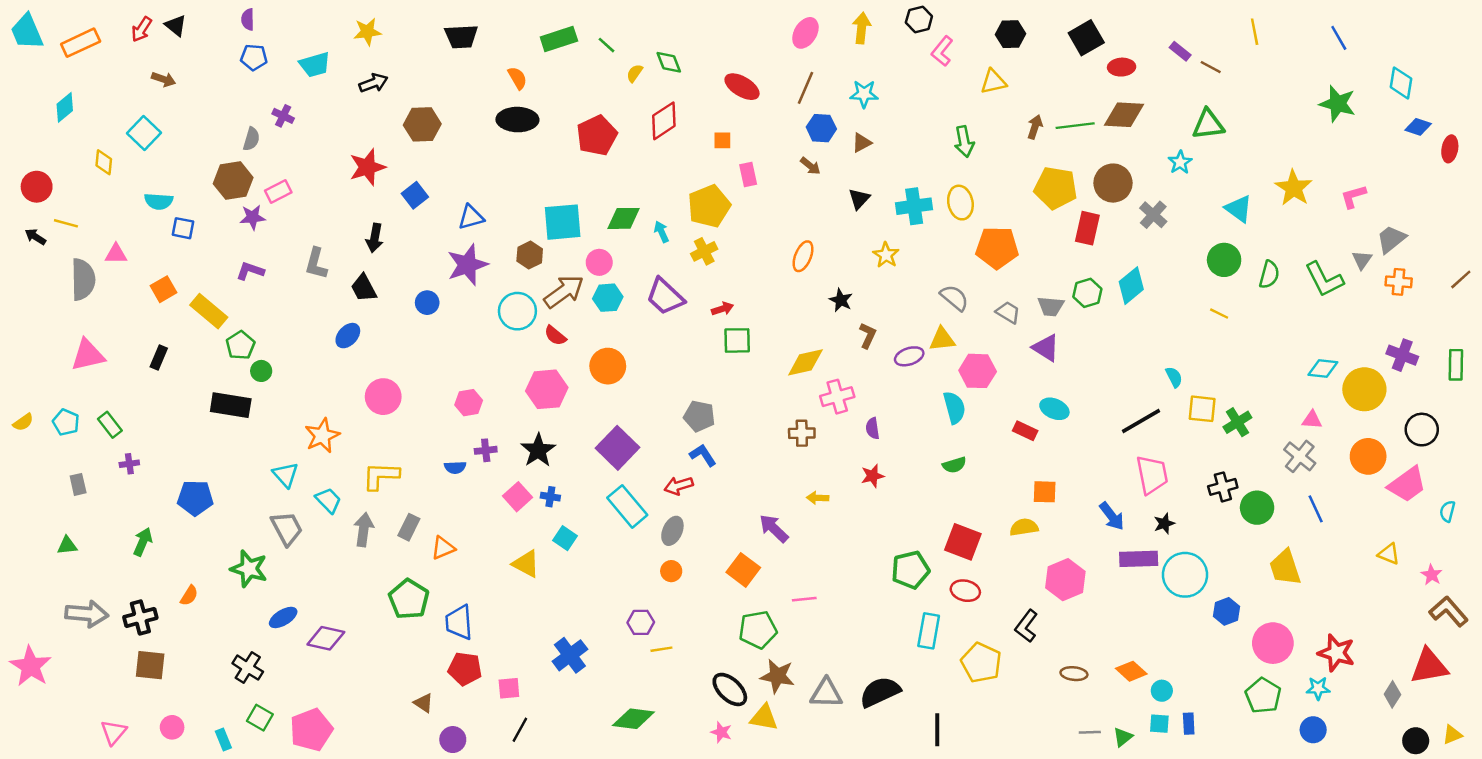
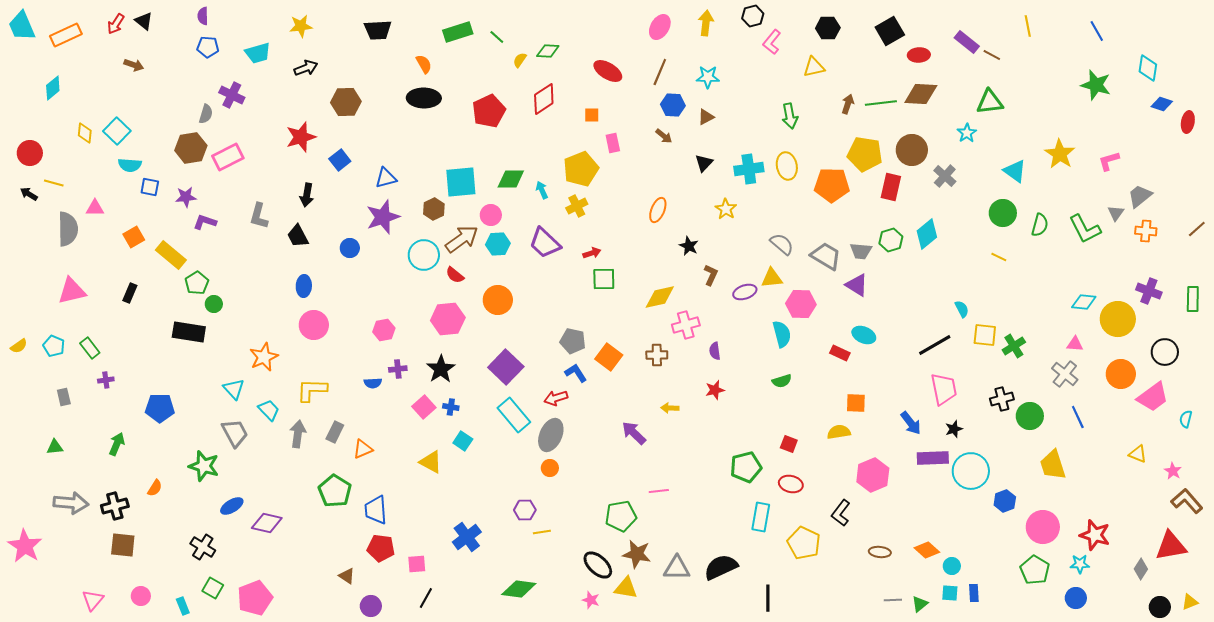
purple rectangle: (1180, 51) -> (967, 42), size x1.4
green diamond: (669, 62) -> (548, 51), turned -65
purple cross: (283, 116) -> (232, 95), size x1.4
cyan square: (144, 133) -> (117, 131), moved
pink rectangle: (278, 192) -> (228, 157), size x1.4
purple star: (253, 217) -> (186, 197), moved
orange pentagon: (997, 248) -> (832, 185), moved
gray trapezoid: (1008, 312) -> (826, 256), size x1.5
blue ellipse: (348, 336) -> (304, 286), moved, turned -40
gray ellipse: (672, 531) -> (551, 435), size x1.4
red square: (963, 542) -> (789, 444), size x0.6
orange square: (743, 570) -> (609, 357), moved

